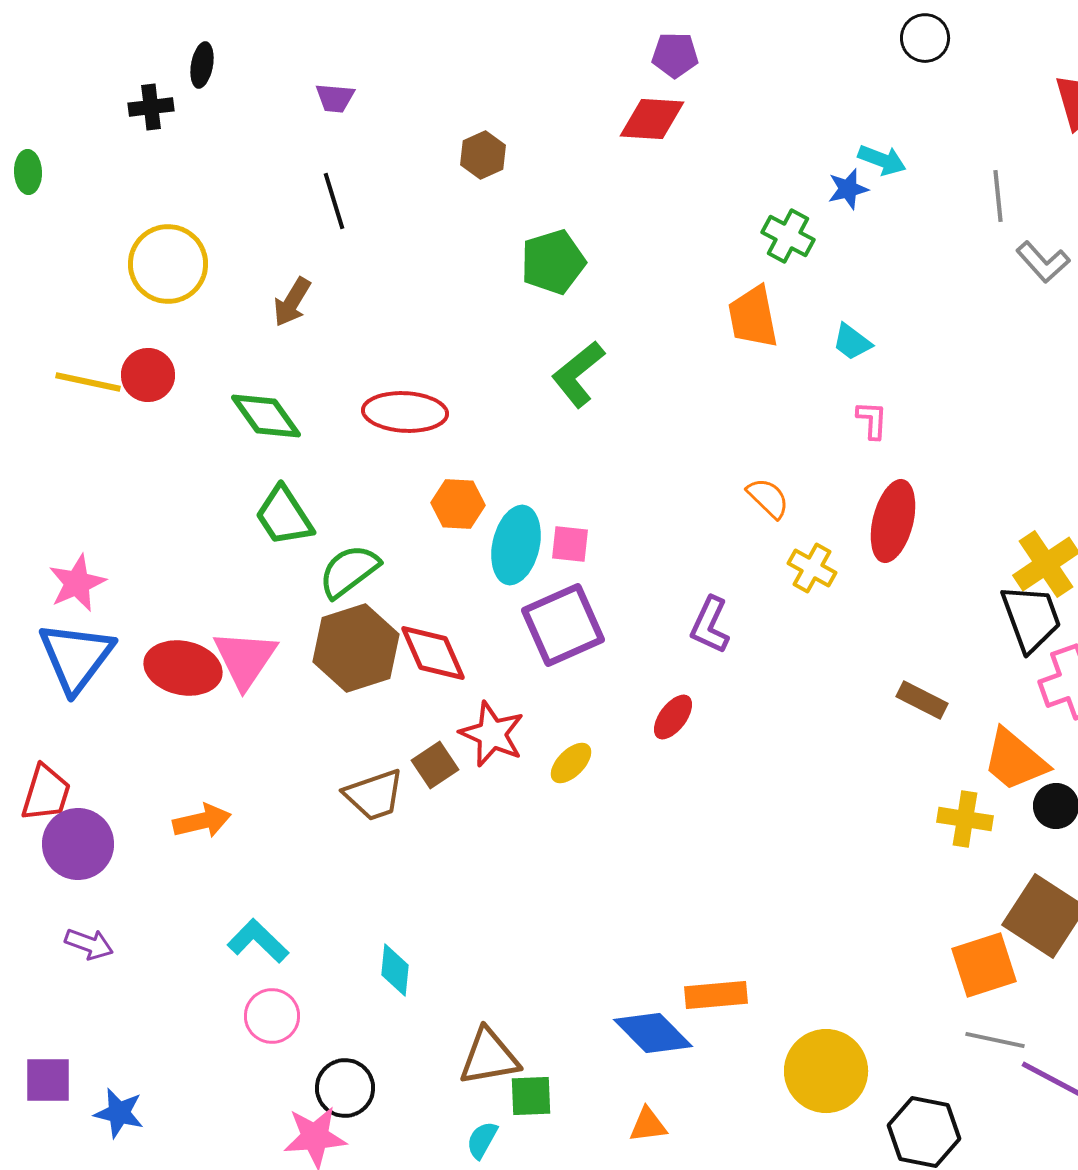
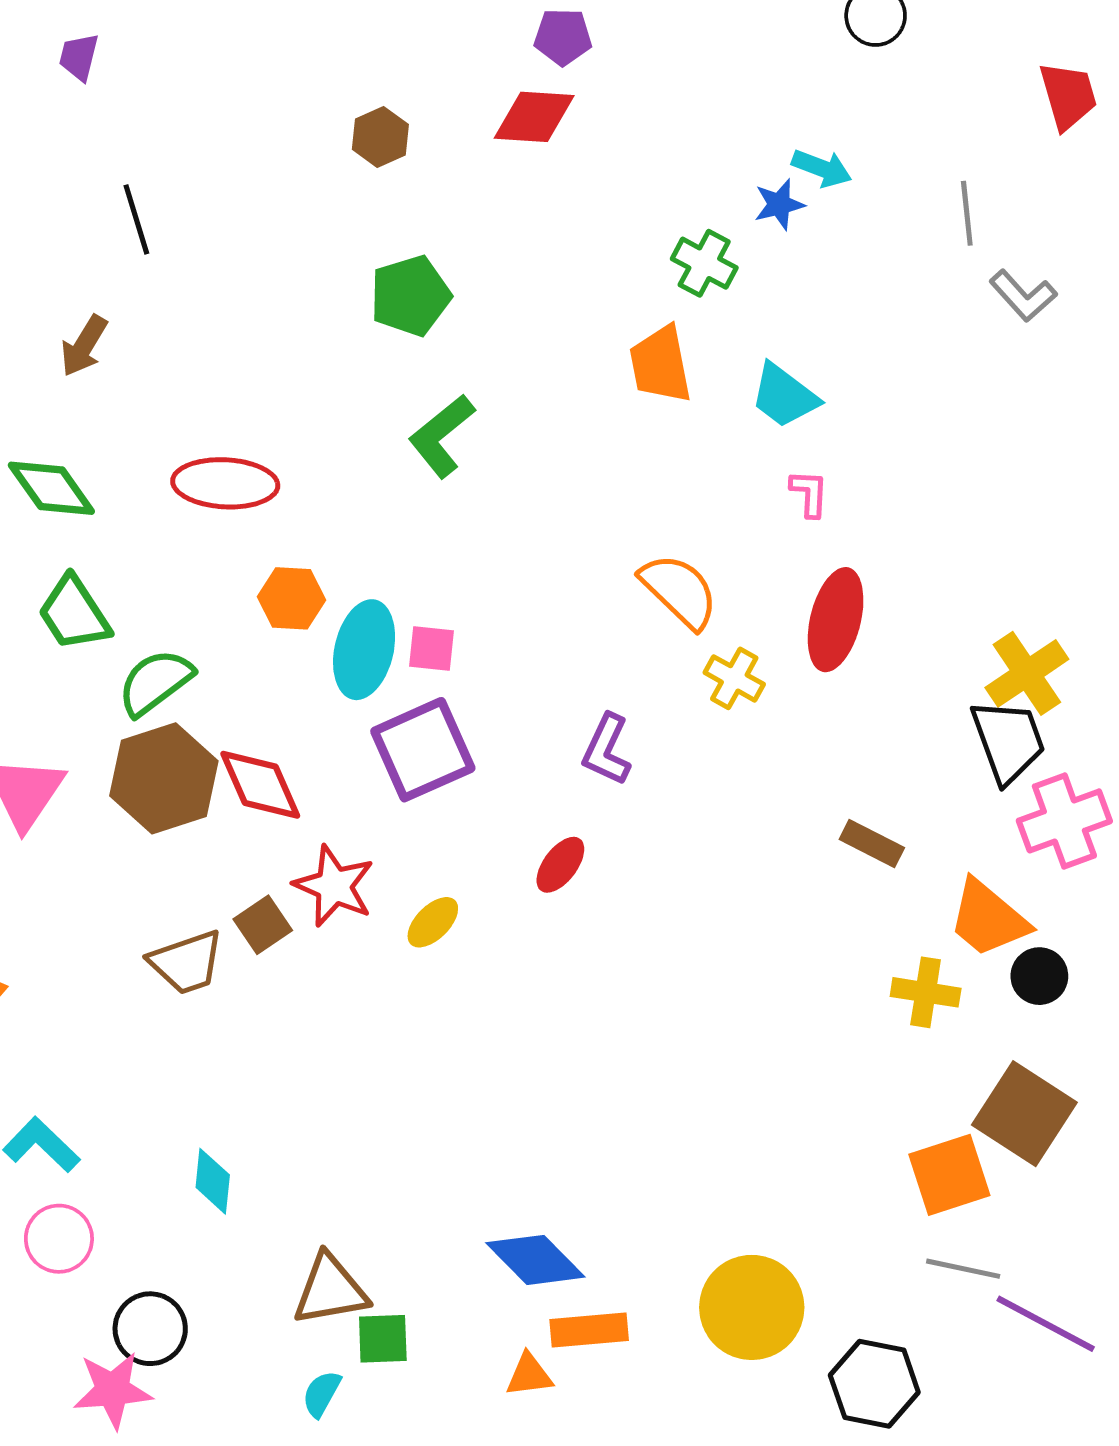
purple trapezoid: (335, 98) -> (79, 57), moved, turned 99
brown hexagon: (483, 155) -> (380, 137), moved
cyan trapezoid: (852, 342) -> (784, 396), size x1.4
orange semicircle: (768, 498) -> (679, 591), size x1.5
orange rectangle: (716, 995) -> (589, 1330), moved

